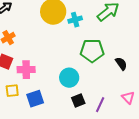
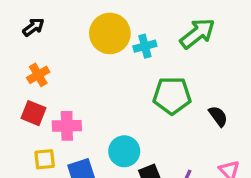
cyan circle: (69, 78) -> (124, 151), moved

